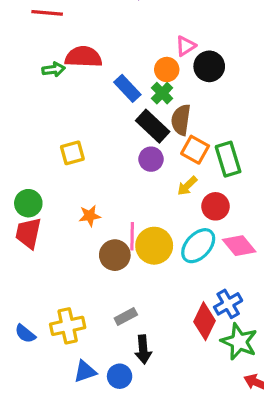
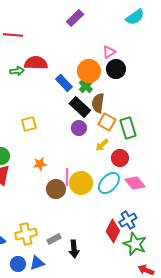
pink triangle: (186, 46) -> (109, 52), moved
orange circle: (167, 69) -> (89, 71), size x1.5
gray rectangle: (126, 316) -> (54, 239), moved
blue circle: (120, 376) -> (18, 264), moved

